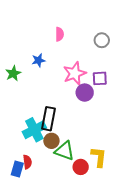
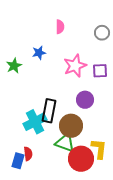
purple circle: (85, 93) -> (85, 100), moved
brown circle: (51, 141) -> (71, 126), moved, size x1.5
red circle: (81, 167) -> (81, 159), size x1.6

